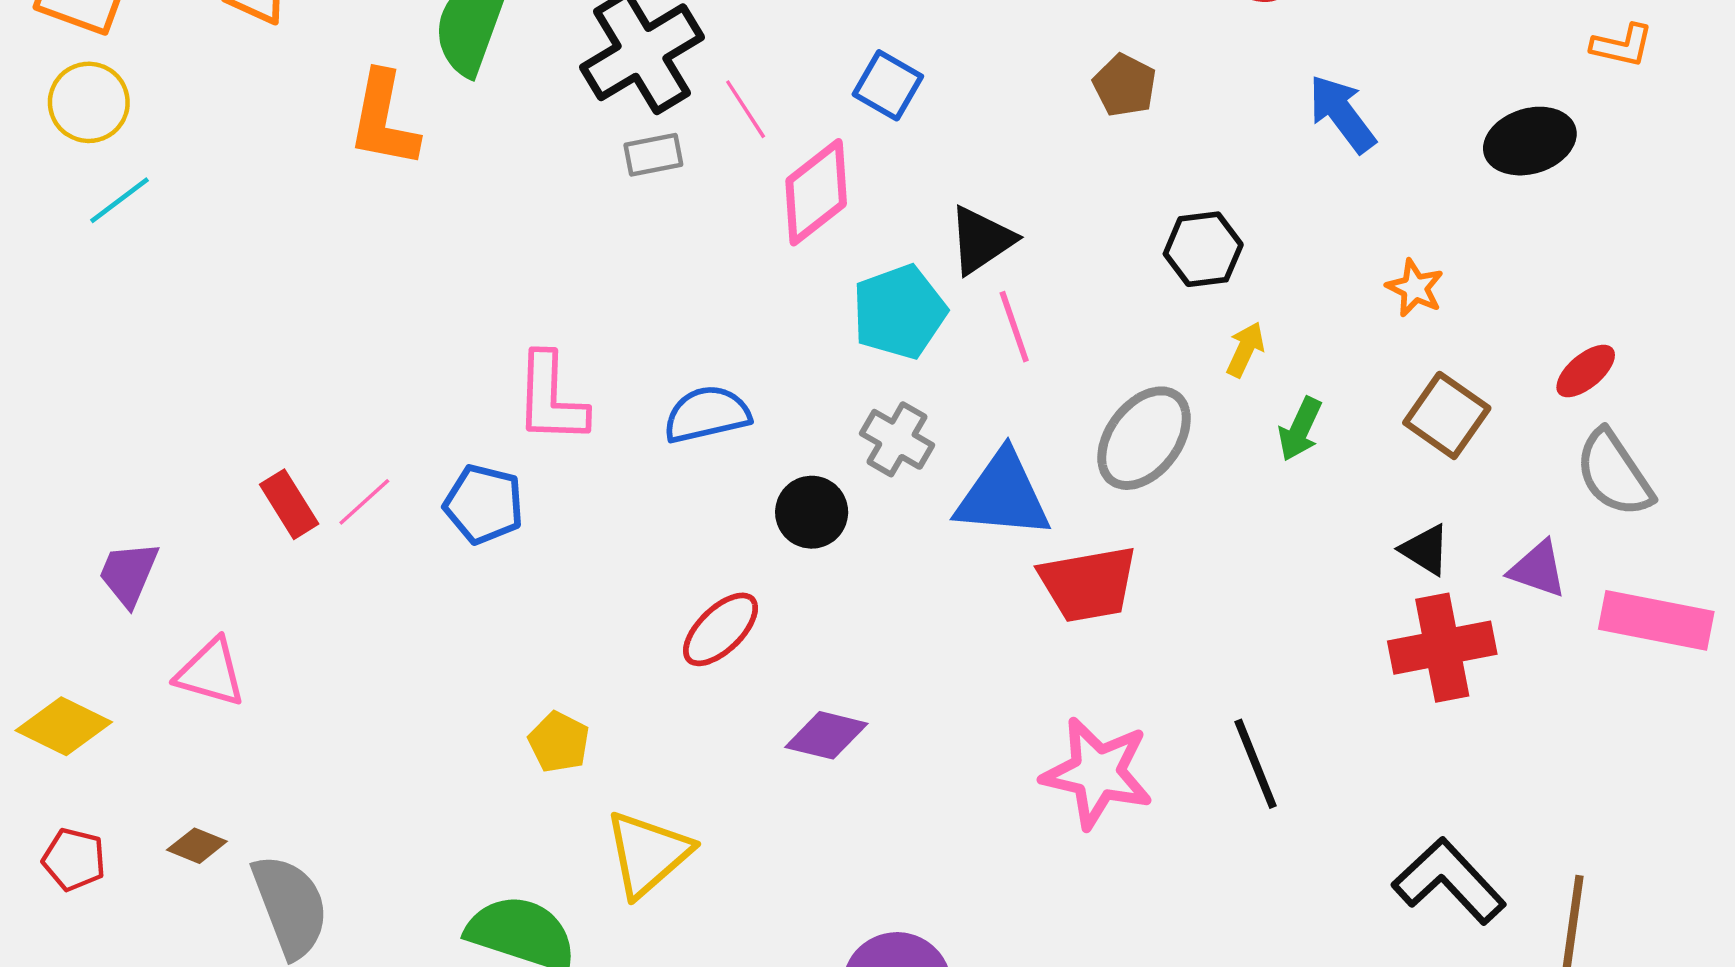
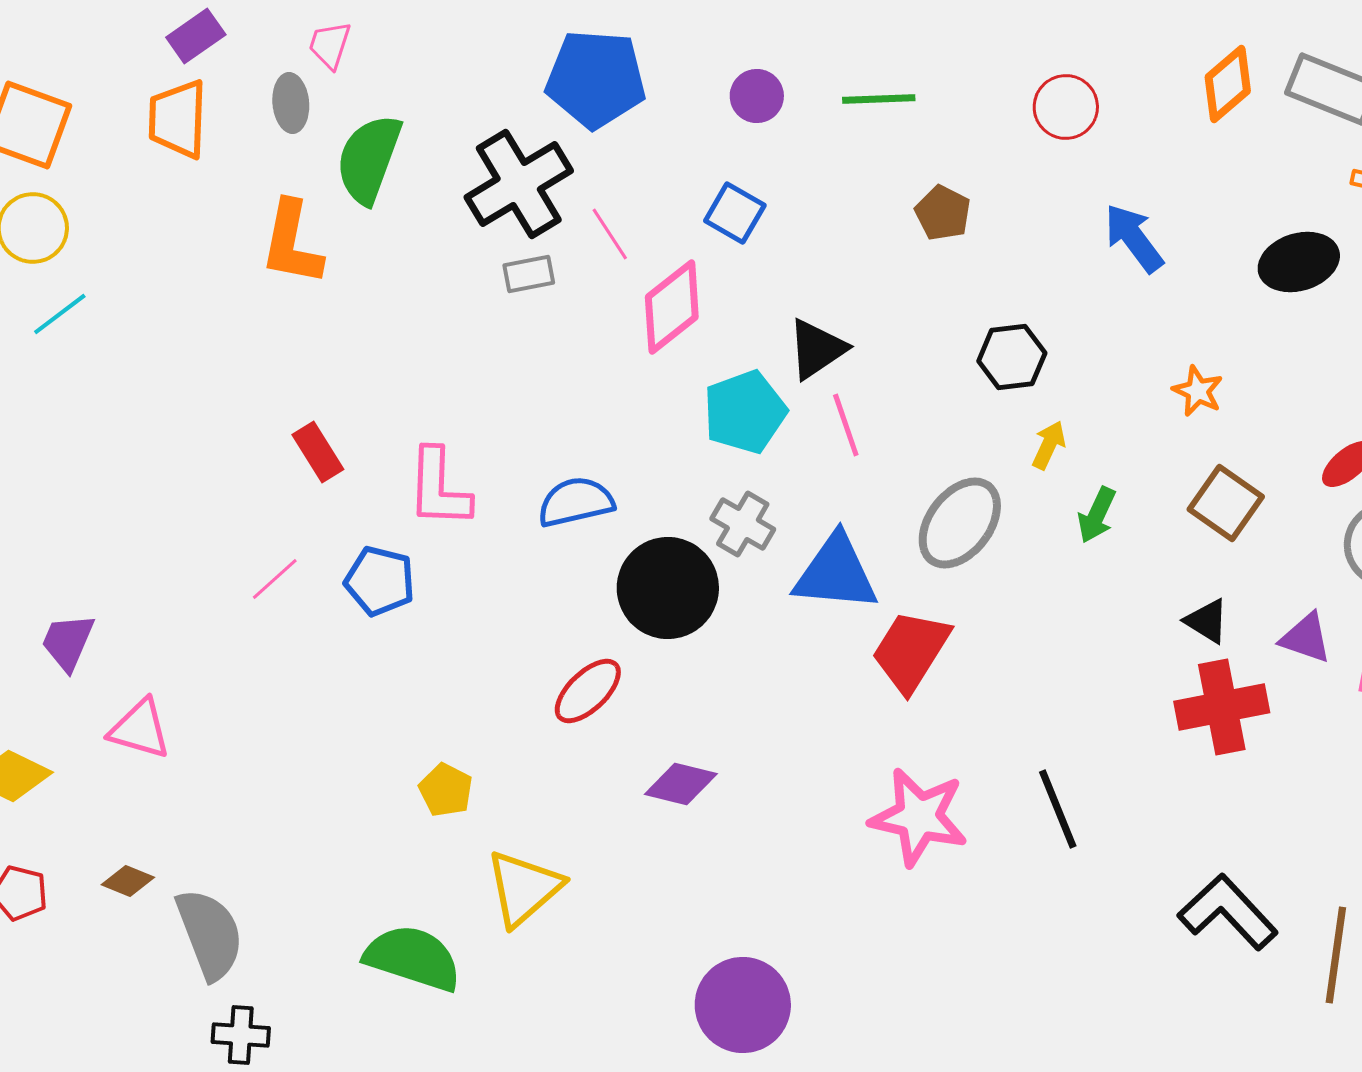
red rectangle: (289, 504) -> (318, 452), moved
black circle: (812, 512) -> (668, 588), size x1.6
red trapezoid: (1088, 584) -> (911, 651), turned 132

